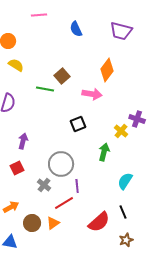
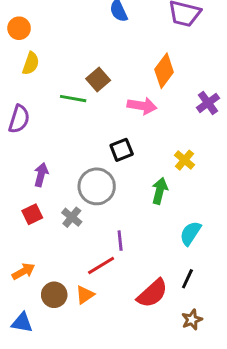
yellow semicircle: (16, 65) -> (31, 63), turned 77
purple cross: (137, 119) -> (208, 103), moved, turned 35
gray circle: (61, 164) -> (97, 186), moved
gray cross: (44, 185) -> (72, 217), moved
black line: (123, 212) -> (187, 279), turned 48

